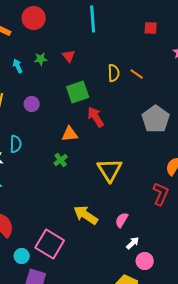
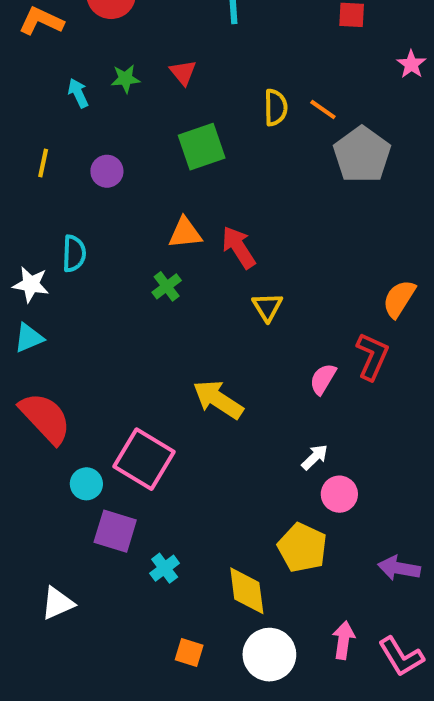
red arrow: (96, 117) -> (239, 247), moved
gray pentagon: (156, 119) -> (362, 155), moved
yellow triangle: (110, 170) -> (267, 307), size x0.6
pink semicircle: (122, 220) -> (323, 379), moved

